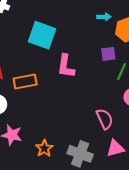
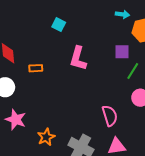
cyan square: (42, 35) -> (59, 25), size x0.5
orange rectangle: (25, 81) -> (36, 68), size x0.6

